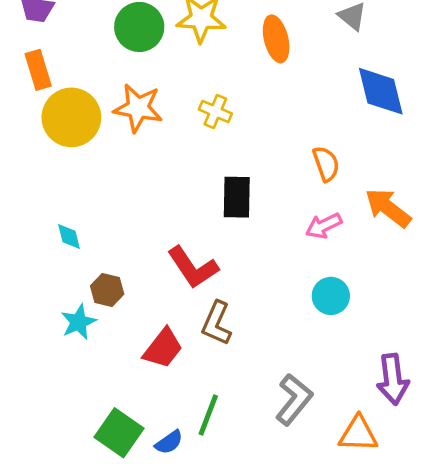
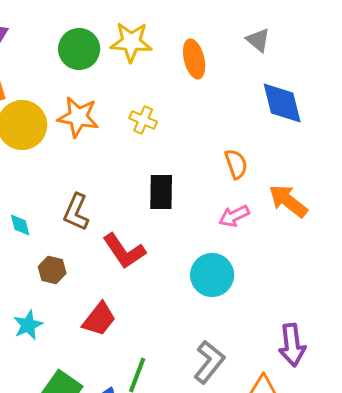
cyan circle: (331, 296) -> (212, 275), moved, size x1.4
cyan star: (79, 322) -> (28, 325), moved
brown L-shape: (217, 323) -> (76, 212), moved

